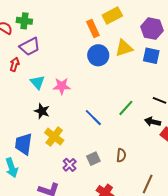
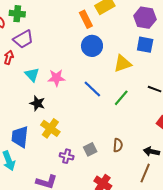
yellow triangle: (124, 48) -> (122, 64), moved
blue line: (93, 118) -> (92, 89), moved
black arrow: (153, 122) -> (151, 152), moved
purple cross: (70, 165) -> (67, 156), turned -32

